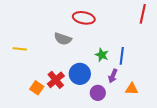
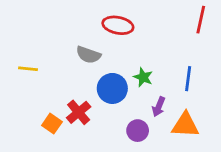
blue line: (122, 56) -> (188, 79), moved
blue circle: (80, 74) -> (112, 88), moved
orange triangle: (132, 89) -> (185, 125), size x1.5

